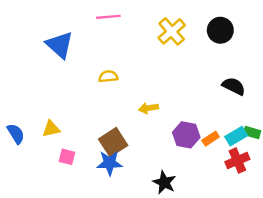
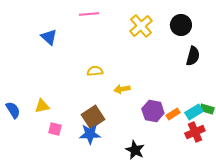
blue triangle: (60, 45) -> (49, 37), size x0.7
yellow semicircle: (108, 76) -> (95, 71), moved
black semicircle: (234, 86) -> (193, 56), moved, turned 78

